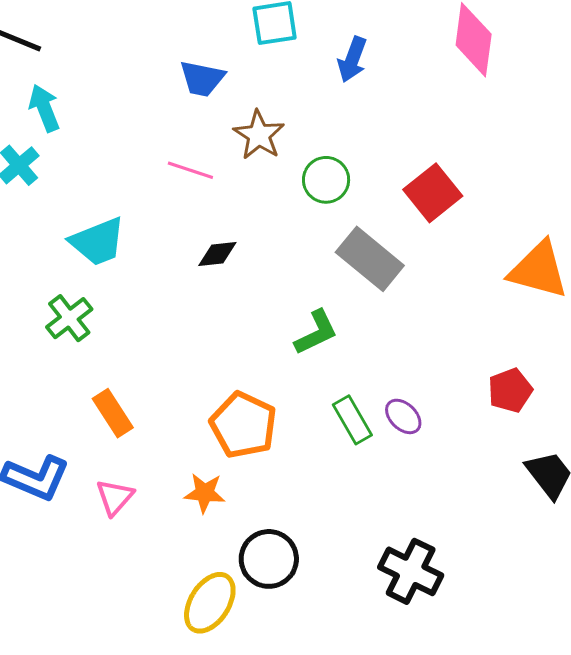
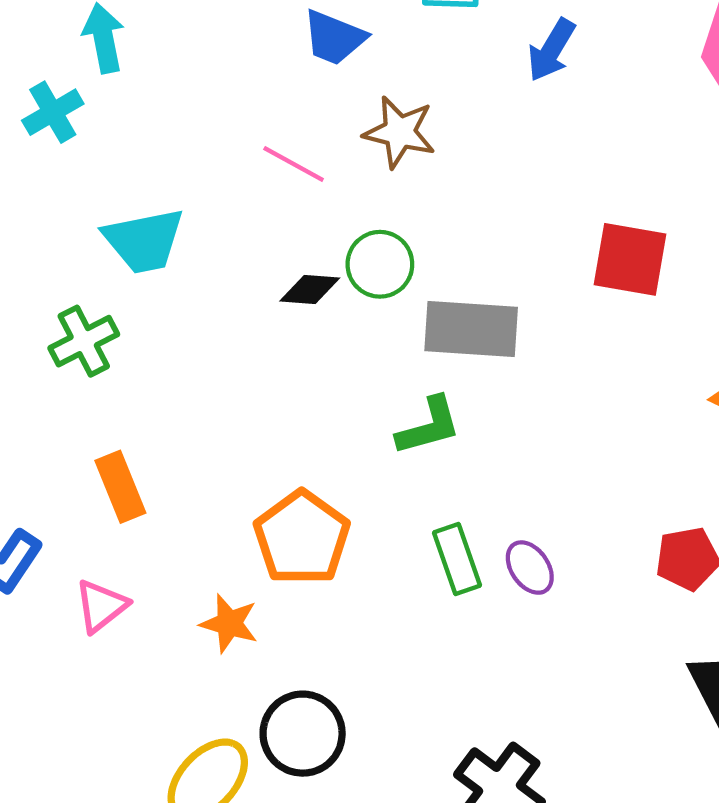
brown star: (259, 135) -> (399, 132), turned -30
green circle: (326, 180) -> (380, 264), moved
red square: (433, 193) -> (630, 259), turned 38
gray rectangle: (370, 259) -> (471, 329), moved, turned -46

